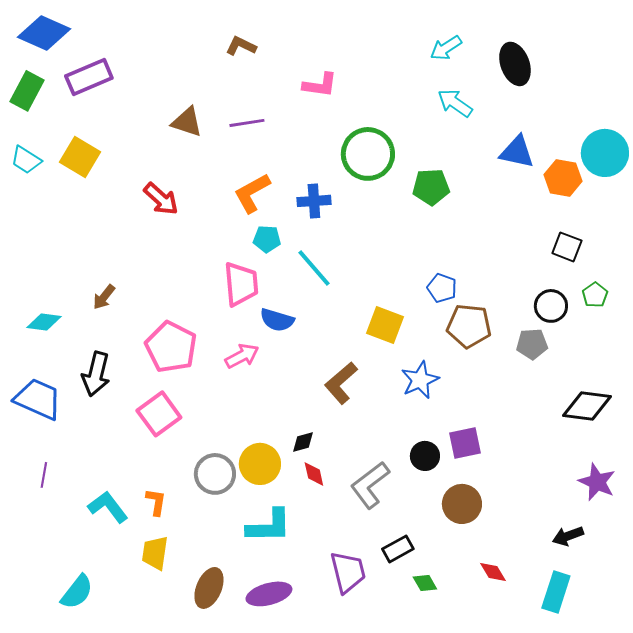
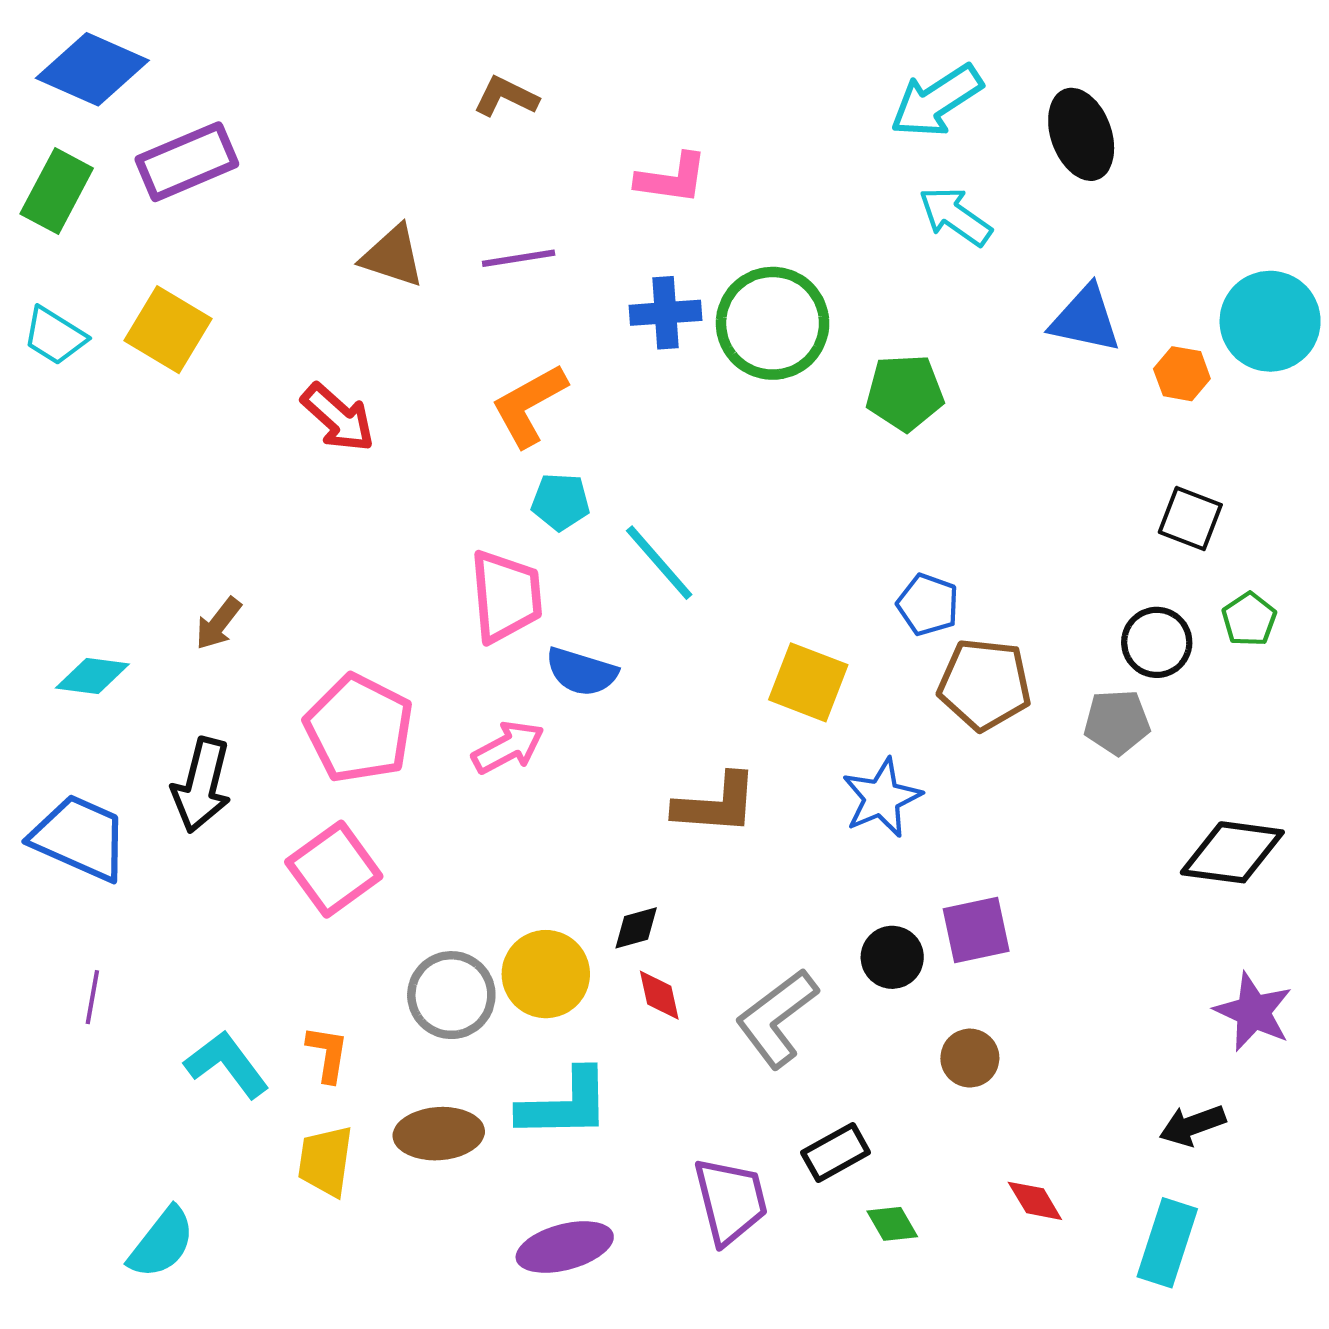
cyan arrow: (446, 48) -> (936, 101), size x1.4
orange hexagon: (563, 178) -> (1182, 374), size x0.7
blue cross: (314, 201) -> (665, 313), moved
brown L-shape: (341, 383) -> (716, 804), turned -135
brown circle: (462, 504) -> (970, 1058), size x0.7
brown ellipse: (209, 588) -> (439, 1134), moved, turned 63

